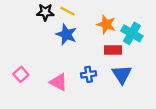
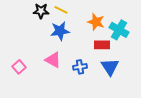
blue star: (66, 34) -> (60, 31), turned -30
pink triangle: (59, 82) -> (53, 60), moved

